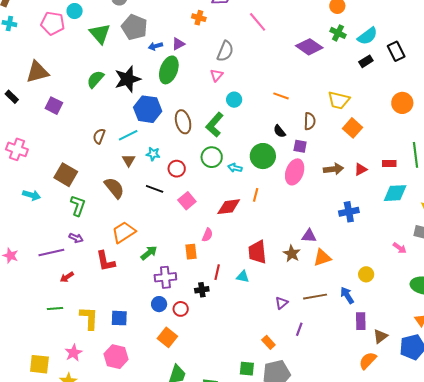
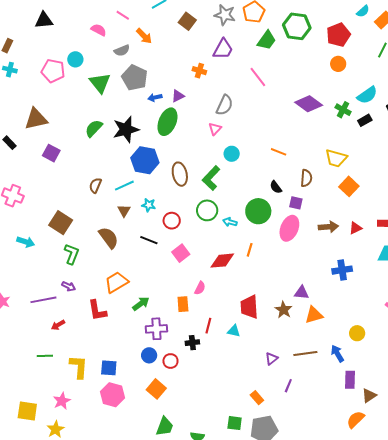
green cross: (338, 33) -> (343, 110), moved
pink hexagon: (116, 357) -> (112, 395), moved

